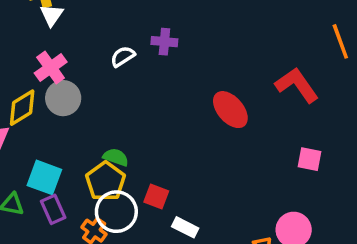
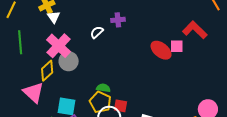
pink cross: (51, 68) -> (59, 46), size x1.4
pink square: (310, 159) -> (177, 46), moved
red square: (156, 197) -> (121, 106), moved

